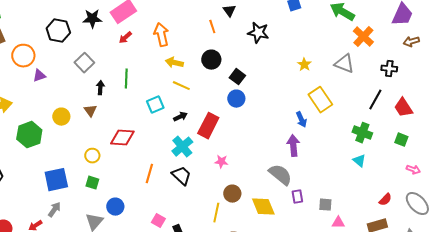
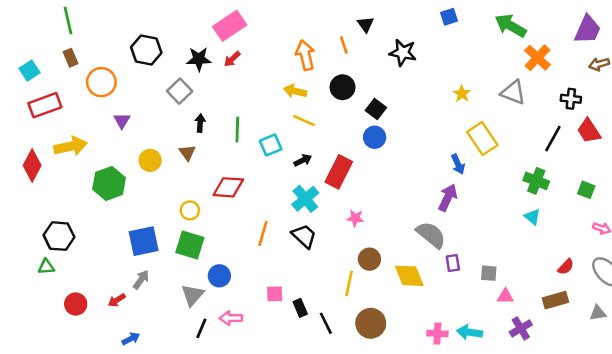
black star: (92, 19) -> (199, 59), moved
orange arrow: (161, 35) -> (305, 55), moved
purple triangle: (39, 76) -> (122, 121), moved, turned -40
green line: (126, 79) -> (237, 130), moved
red trapezoid: (403, 108) -> (589, 131), moved
purple arrow: (293, 146) -> (448, 198), turned 30
green square: (92, 183) -> (190, 245), size x1.6
pink square: (158, 221) -> (275, 294), turned -32

